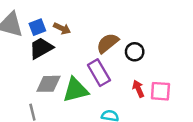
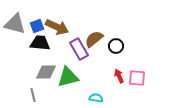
brown arrow: (62, 28) -> (57, 27), size x1.6
black trapezoid: (41, 48) -> (40, 43), turned 35
purple rectangle: (99, 73) -> (79, 49), moved

